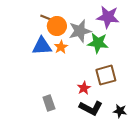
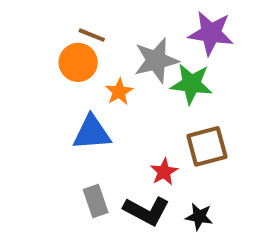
orange circle: (57, 26) -> (78, 62), moved
blue triangle: (42, 46) -> (92, 133), moved
black L-shape: (91, 108) -> (146, 211), moved
black star: (120, 111) -> (199, 217), moved

